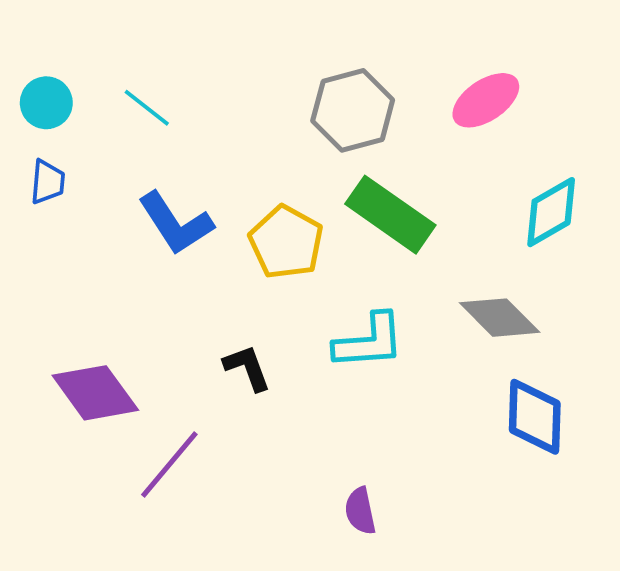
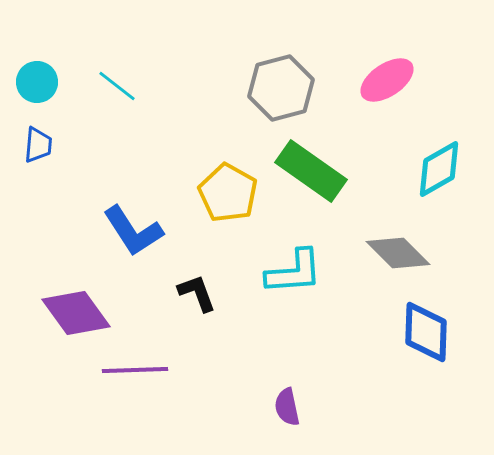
blue L-shape: (176, 223) -> (133, 231), moved
purple line: (169, 464) -> (135, 370), turned 48

